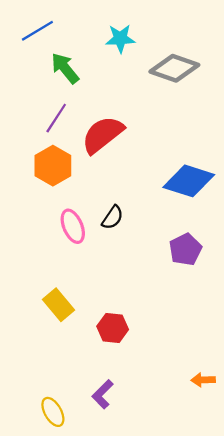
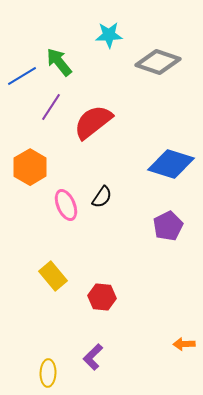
blue line: (37, 31) -> (22, 76), moved
orange hexagon: (53, 166) -> (30, 167), moved
yellow ellipse: (53, 412) -> (48, 373), turned 32

